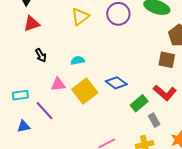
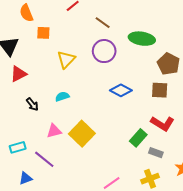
cyan semicircle: (78, 60) -> (62, 97), moved
blue diamond: (116, 83) -> (121, 90), moved
gray rectangle: (154, 120) -> (156, 153), turned -32

